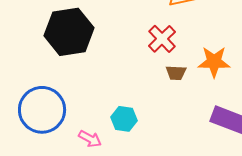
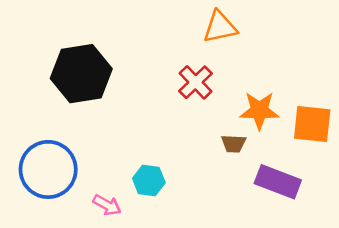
brown trapezoid: (176, 73) -> (234, 144), moved

